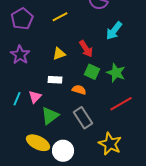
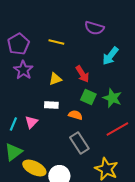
yellow line: (60, 17) -> (56, 42), turned 42
purple star: (20, 55) -> (23, 70), moved
green triangle: (50, 116) -> (13, 152), moved

